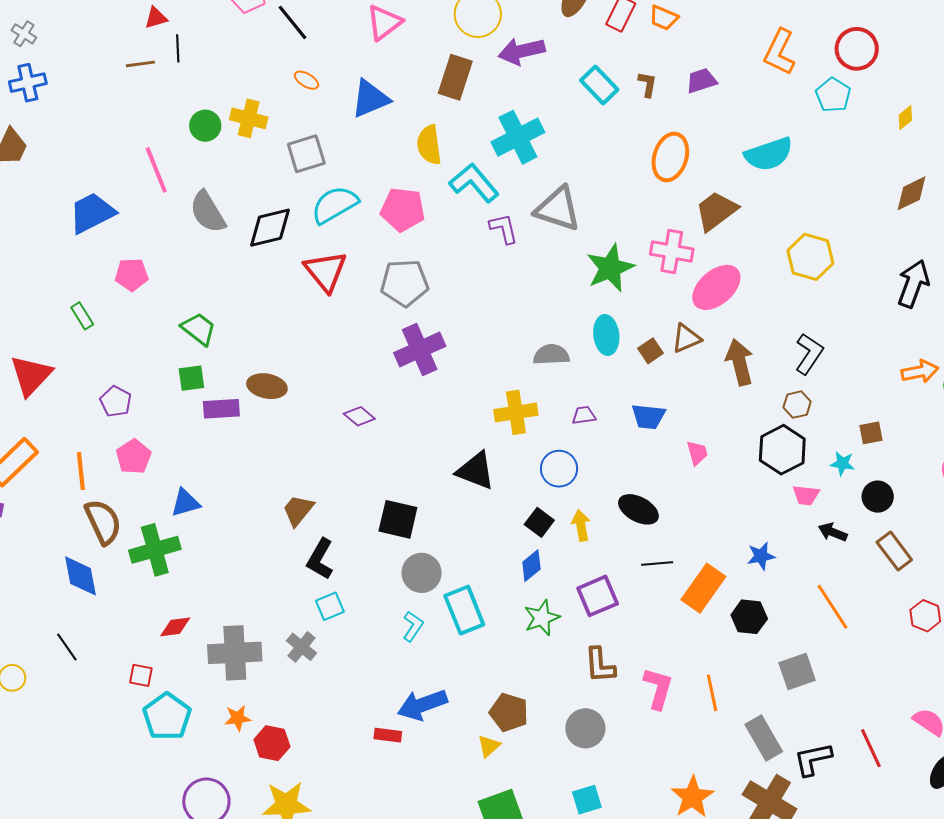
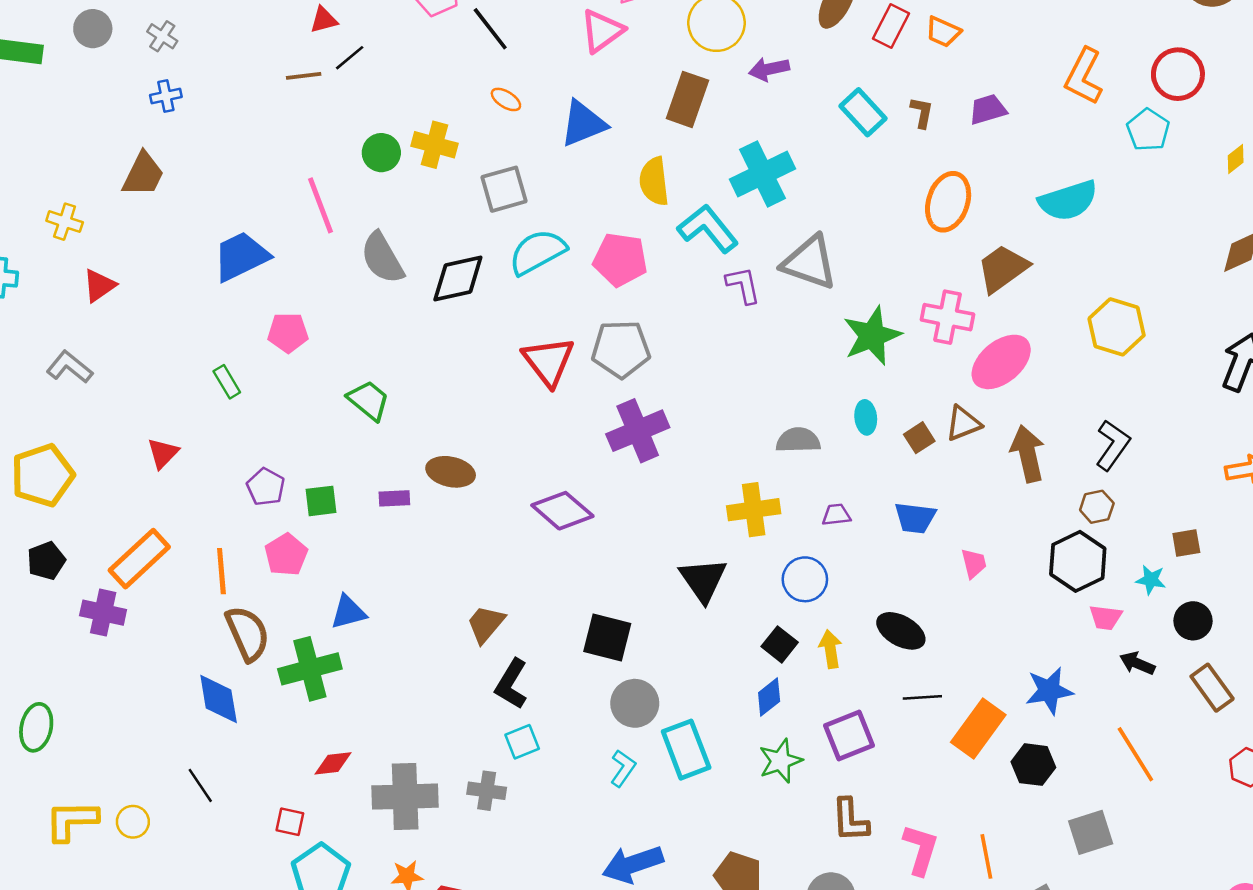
black line: (178, 48) -> (350, 58), turned 52
purple arrow: (522, 51) -> (769, 69), size x0.7
blue cross: (28, 83) -> (166, 96), size x0.7
red triangle: (326, 271) -> (548, 361), moved
cyan ellipse: (606, 335) -> (866, 417), size x0.7
red triangle: (31, 375) -> (163, 453), size x0.6
green square: (191, 378) -> (321, 501), moved
purple rectangle: (221, 409) -> (394, 498), size x0.7
purple diamond: (359, 416) -> (562, 511), size x1.6
black triangle: (476, 471) -> (703, 580), turned 33
blue star: (761, 556) -> (1049, 691), size x1.4
gray cross: (302, 647) -> (487, 791), turned -32

